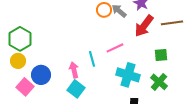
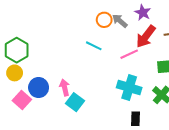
pink line: (115, 48) -> (129, 54), moved
cyan line: (92, 59) -> (94, 46), moved, turned -49
pink arrow: (74, 70) -> (65, 88), moved

